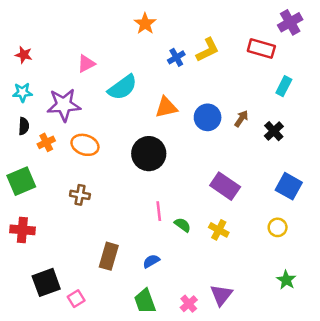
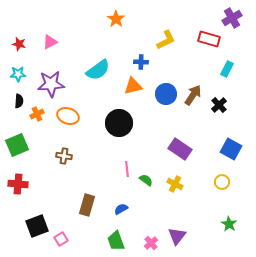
blue cross: (176, 57) -> (141, 62), moved, turned 32
pink triangle: (86, 64) -> (50, 42), moved
brown arrow: (241, 119) -> (193, 95), size x1.5

